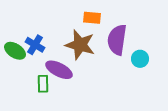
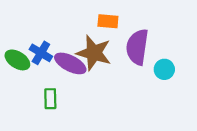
purple ellipse: (59, 70) -> (70, 63), moved

